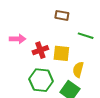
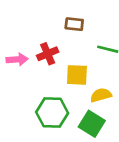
red cross: (40, 50) -> (48, 54), moved
yellow semicircle: (78, 70) -> (101, 95), turned 63

